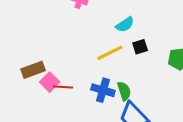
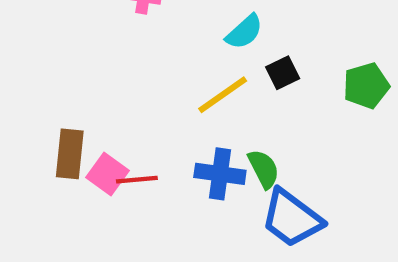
brown rectangle: (33, 70) -> (70, 154), turned -55

